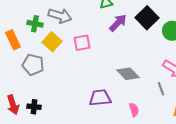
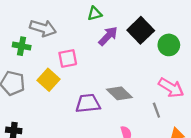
green cross: (35, 24) -> (22, 46), moved
yellow square: (52, 42) -> (49, 80), moved
purple trapezoid: (100, 98) -> (88, 103), moved

